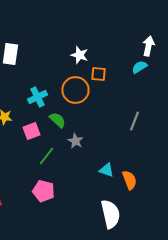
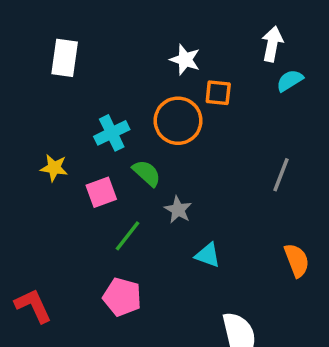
white arrow: (148, 46) -> (272, 44), moved
cyan triangle: (106, 170) -> (208, 255), moved
orange semicircle: (129, 180) -> (297, 260), moved

